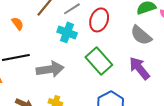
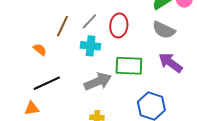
green rectangle: (99, 61) -> (129, 66), turned -32
gray arrow: (50, 69) -> (98, 81), moved

